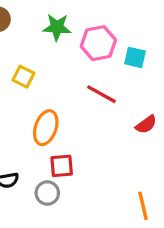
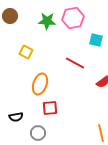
pink hexagon: (98, 43) -> (73, 18), moved
gray circle: (47, 193) -> (38, 133), moved

